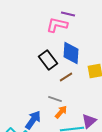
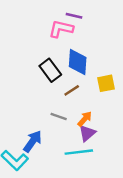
orange arrow: (61, 112) -> (85, 119), moved
purple triangle: (89, 121) -> (87, 133), moved

